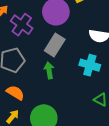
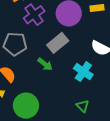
green arrow: (49, 70) -> (45, 64), turned 119

